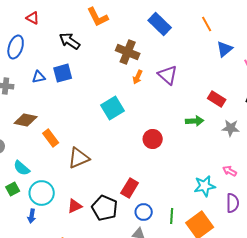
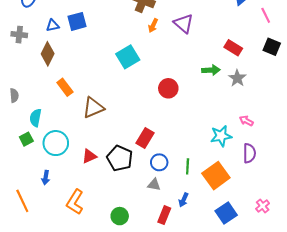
brown diamond: (26, 120) -> (48, 54), moved, turned -75
gray star: (231, 128) -> (237, 78), moved, turned 30
cyan semicircle: (22, 168) -> (35, 118), turned 60
blue arrow: (32, 216) -> (46, 178), moved

